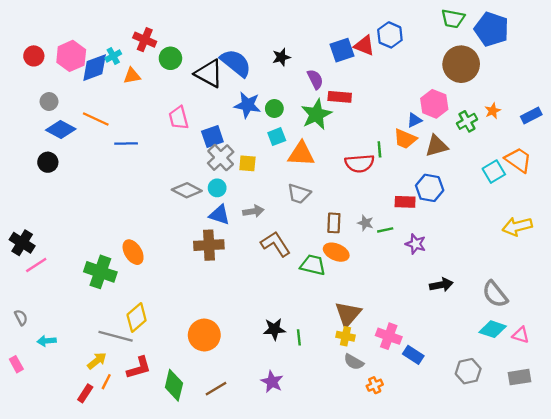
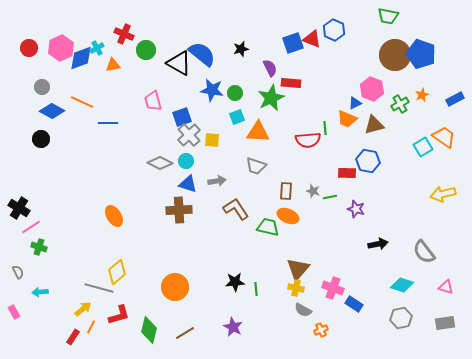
blue pentagon: (491, 29) -> (421, 54), moved
green cross: (100, 272) -> (39, 247), moved, size x0.6
cyan diamond: (493, 329) -> (402, 285), moved

